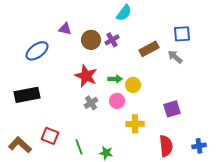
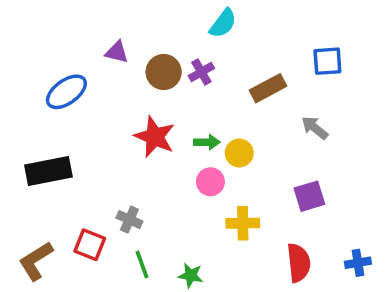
gray arrow: (175, 57) -> (315, 128), moved
gray cross: (91, 103) -> (129, 220), moved, turned -32
brown L-shape: (20, 145) -> (36, 261), turned -75

